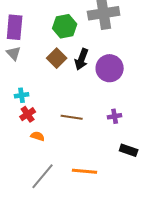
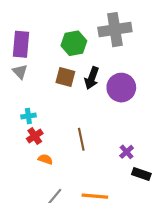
brown square: (57, 58) -> (65, 77), turned -30
purple cross: (115, 116) -> (127, 152), moved, turned -32
brown line: (72, 117) -> (81, 139), turned 70

